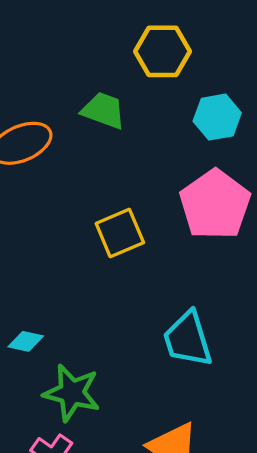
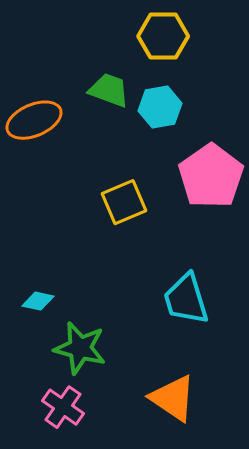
cyan hexagon: (217, 117) -> (160, 107), moved

